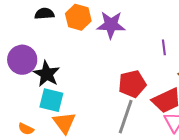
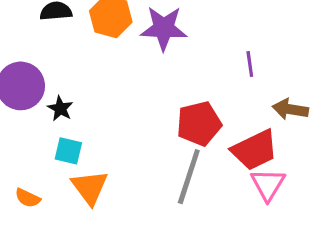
black star: (47, 74) -> (60, 109), size x0.6
cyan square: (51, 100) -> (68, 151), size x0.7

